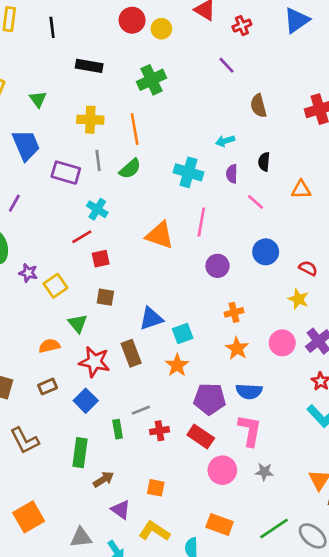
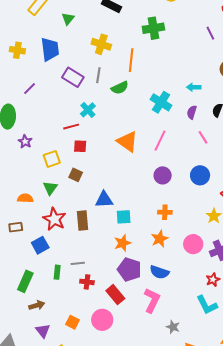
yellow square: (55, 286) -> (52, 159), moved
orange star: (177, 365) -> (122, 243), moved
pink circle: (222, 470) -> (102, 320), moved
gray star: (264, 472) -> (173, 327), moved

